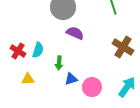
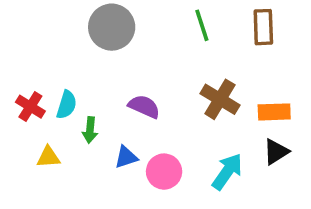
purple semicircle: (75, 33) -> (144, 107), moved
green arrow: (59, 63) -> (90, 130), moved

